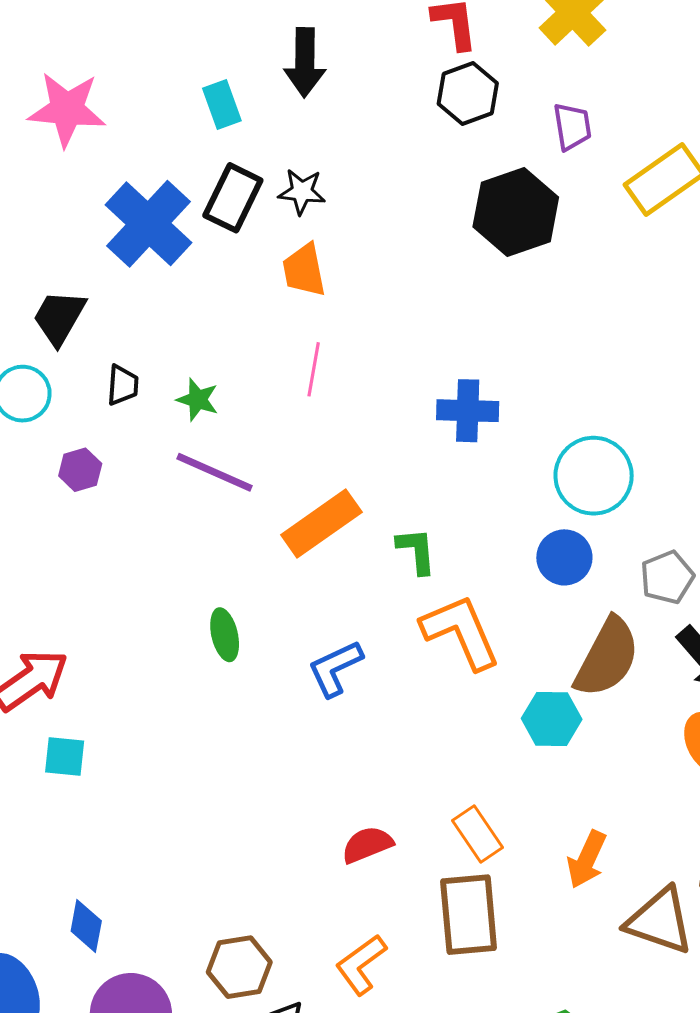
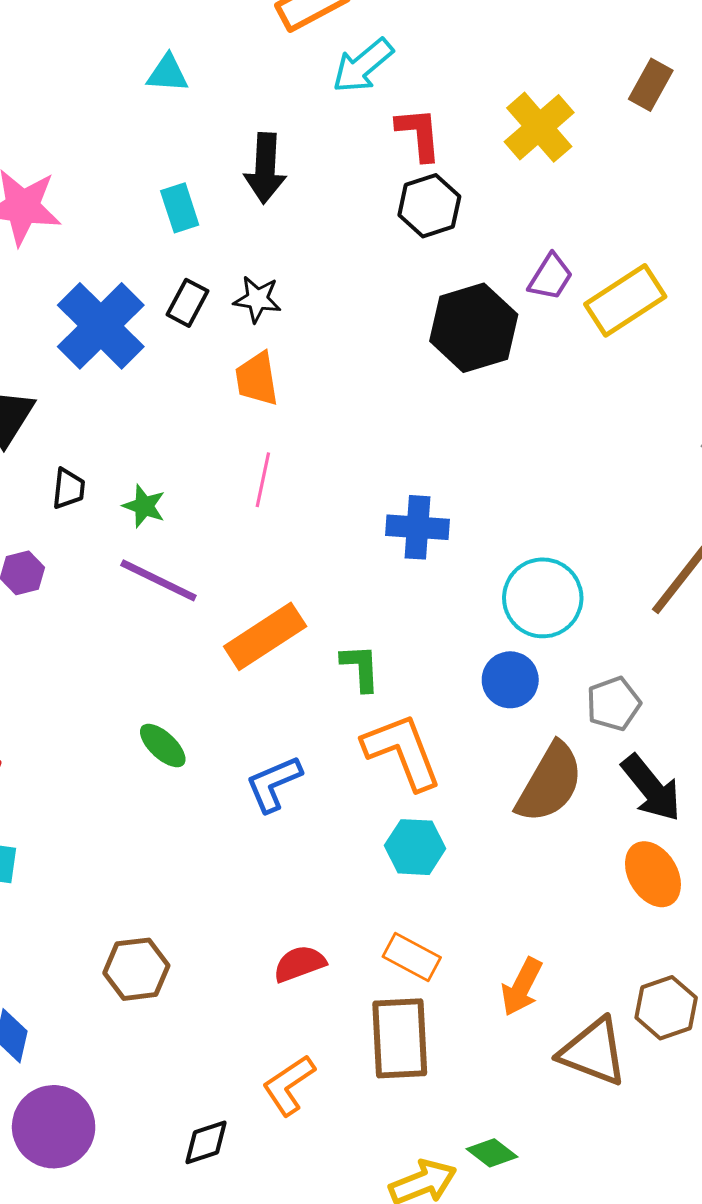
purple trapezoid: (572, 127) -> (550, 277), moved, turned 39
black rectangle: (233, 198) -> (187, 303), size x0.7
green ellipse: (225, 635) -> (163, 746), turned -36
cyan hexagon: (552, 719) -> (415, 847), moved
orange rectangle: (478, 834) -> (412, 957), turned -30
brown hexagon: (239, 967) -> (136, 969), moved

